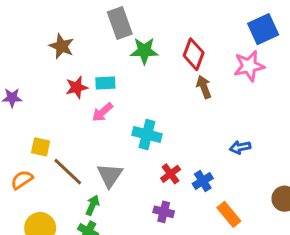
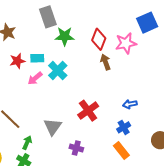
pink star: (249, 66) -> (126, 43), moved
cyan cross: (147, 135) -> (58, 71), moved, turned 30
red cross: (171, 174) -> (88, 111), moved, size x1.5
gray triangle: (110, 175) -> (53, 127), moved
blue cross: (203, 181) -> (124, 127), moved

